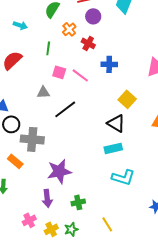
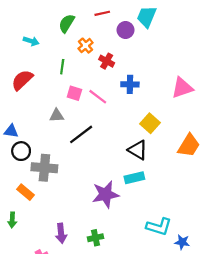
purple circle: (93, 16) -> (126, 30), moved
purple star: (59, 171) -> (106, 194), moved
cyan L-shape: (123, 177) -> (159, 227), moved

